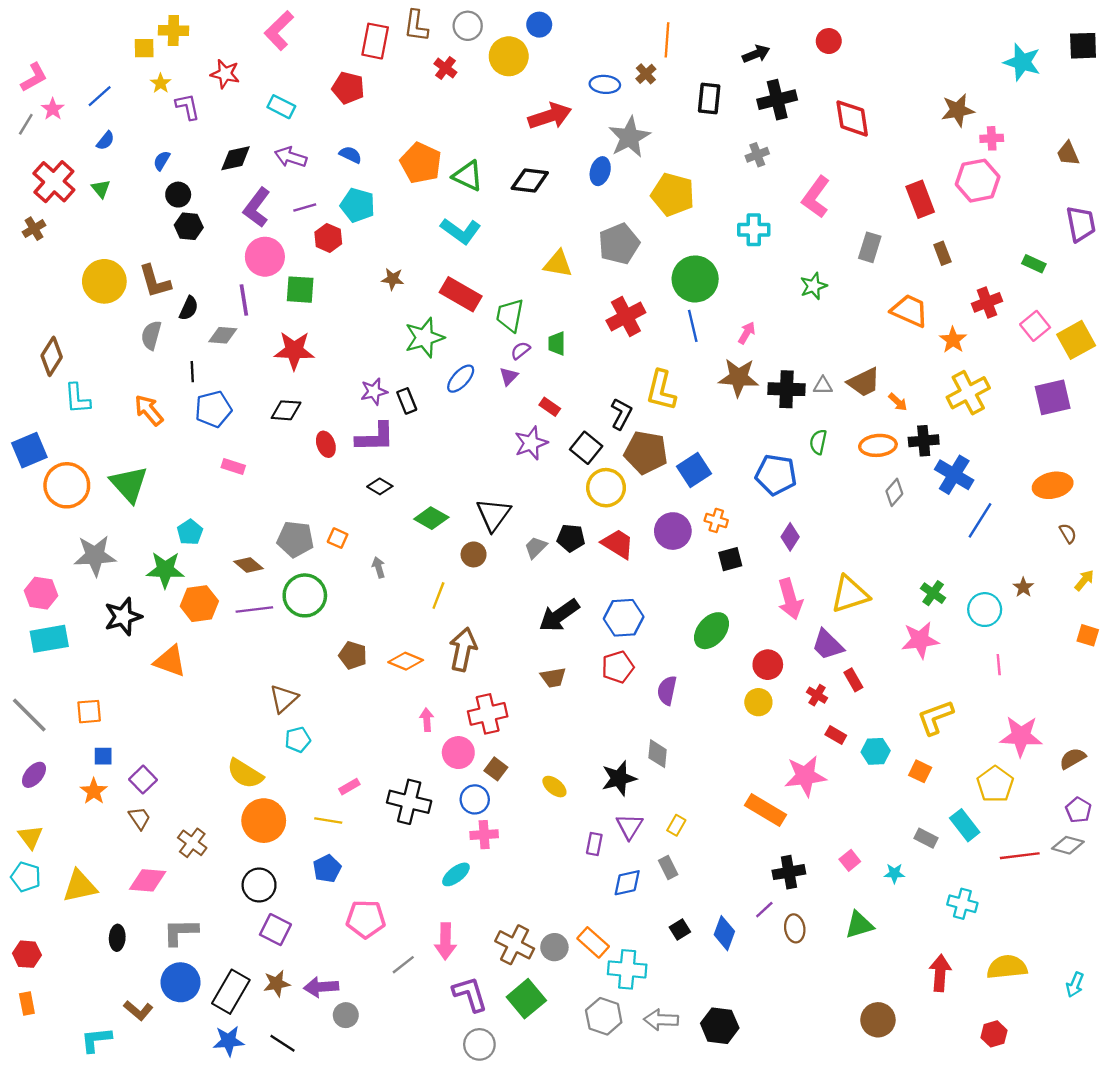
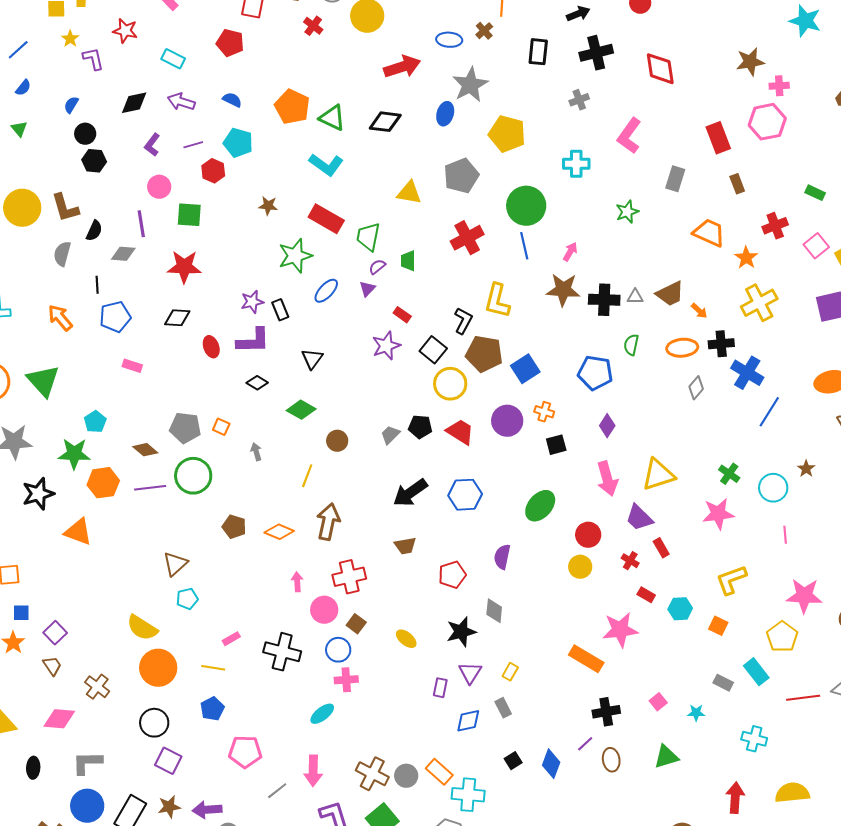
purple L-shape: (257, 207) -> (152, 145), size x0.7
pink circle: (265, 257) -> (159, 187), size x0.7
black triangle: (493, 515) -> (312, 359), moved, size x0.7
red pentagon: (618, 667) -> (452, 575), moved

